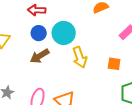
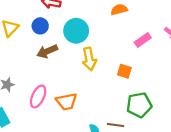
blue circle: (39, 33) -> (40, 26), moved

